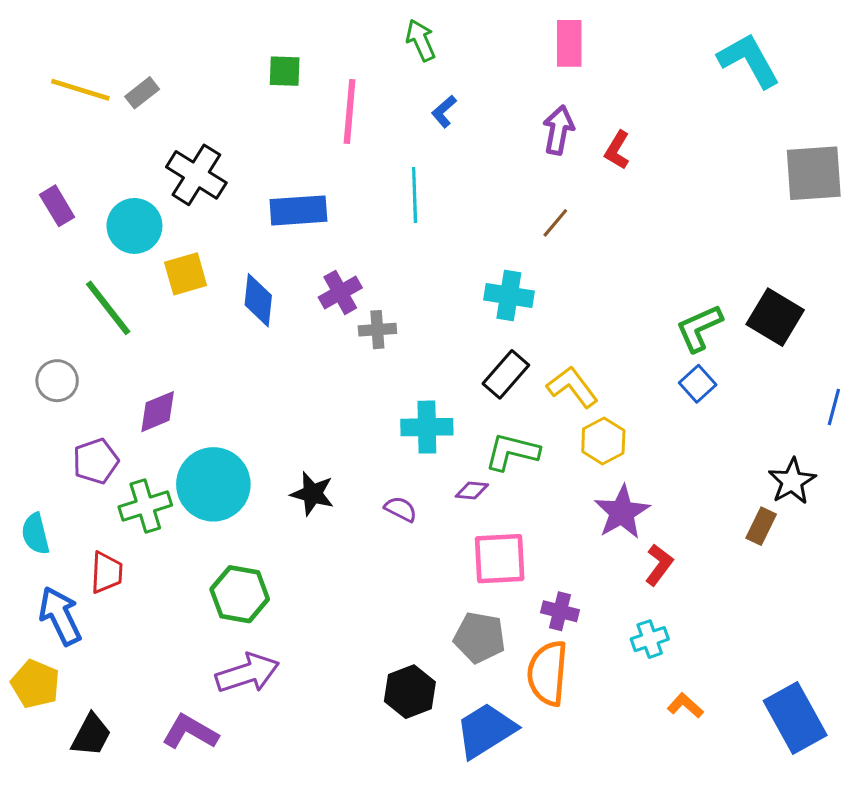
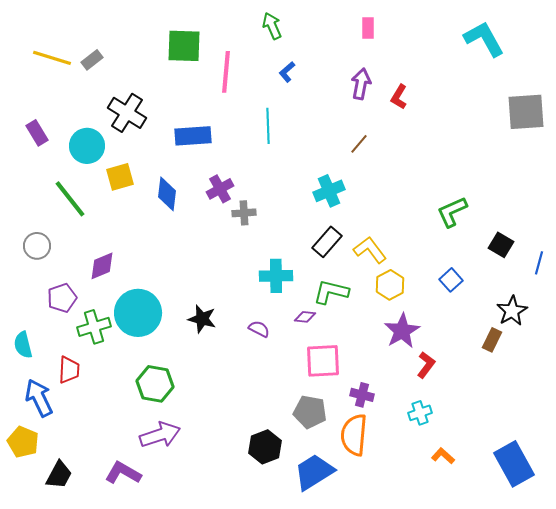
pink rectangle: (569, 43) -> (368, 28), size x0.7
green square: (285, 71) -> (184, 46), size x1.6
cyan cross: (509, 296) -> (329, 191), turned -32
black square: (775, 317) -> (501, 245), moved, size x0.7
blue square: (698, 384) -> (451, 280), moved

